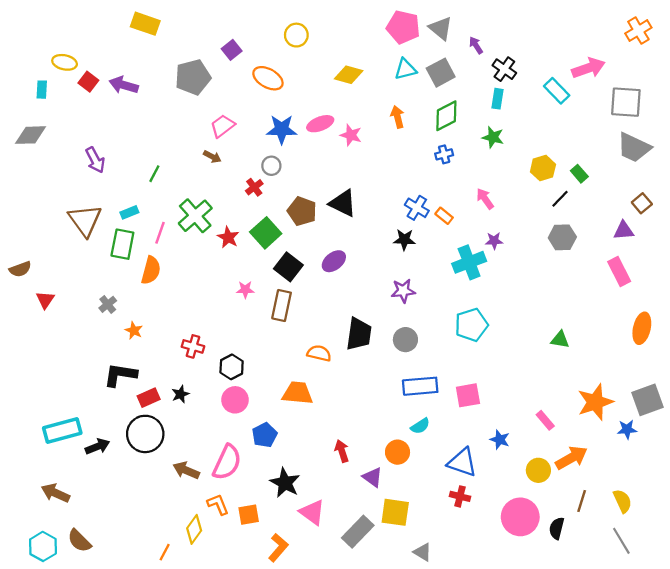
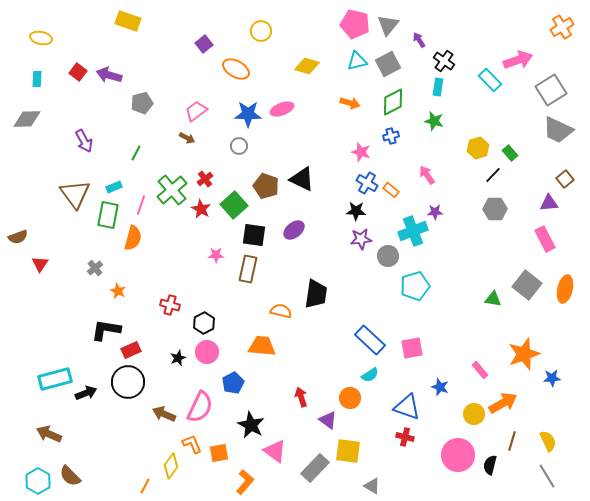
gray triangle: (441, 28) -> (388, 25), turned 30
yellow ellipse: (65, 62) -> (41, 38), moved
gray pentagon: (193, 77) -> (142, 103), moved, size x0.7
gray square: (626, 102) -> (551, 90), turned -36
orange arrow: (398, 117) -> (350, 103), turned 120
pink star: (351, 135) -> (361, 152), moved
red cross: (254, 187) -> (205, 179), moved
black square: (288, 267) -> (254, 235), turned -30
purple star: (403, 291) -> (361, 239), moved
gray circle: (405, 340) -> (388, 256), moved
blue rectangle: (420, 386) -> (370, 340), turned 48
black star: (180, 394) -> (178, 358), moved
gray square: (648, 400) -> (527, 285), moved, turned -32

